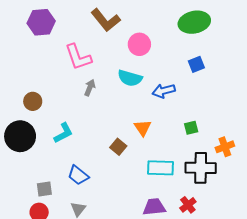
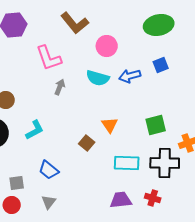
blue arrow: (164, 91) -> (130, 76), moved
green square: (191, 128) -> (156, 125), size x1.5
red cross: (188, 205) -> (153, 198), turned -35

